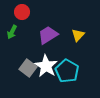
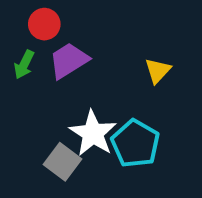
purple trapezoid: (48, 35) -> (69, 61), moved
gray square: (28, 68) -> (63, 162), moved

